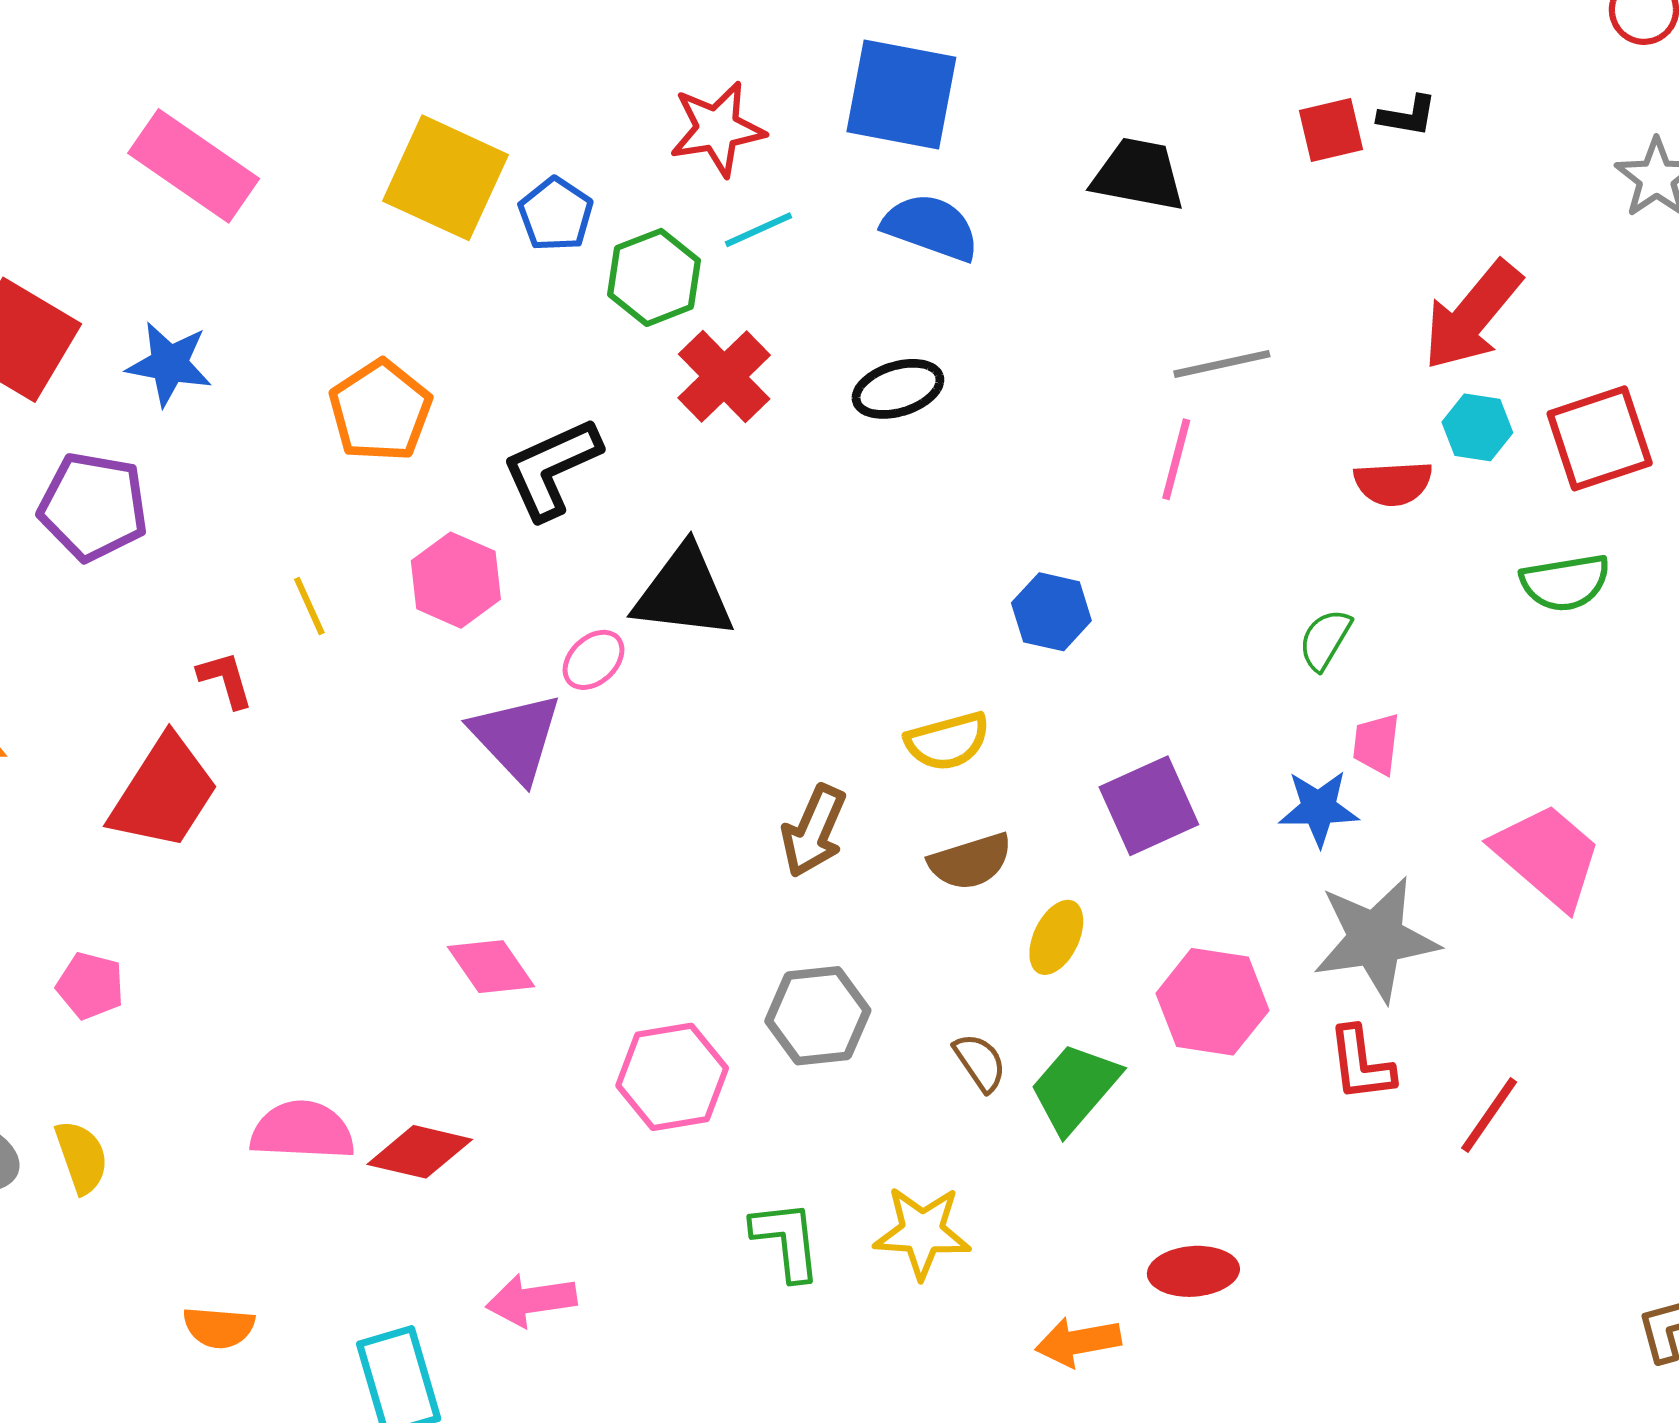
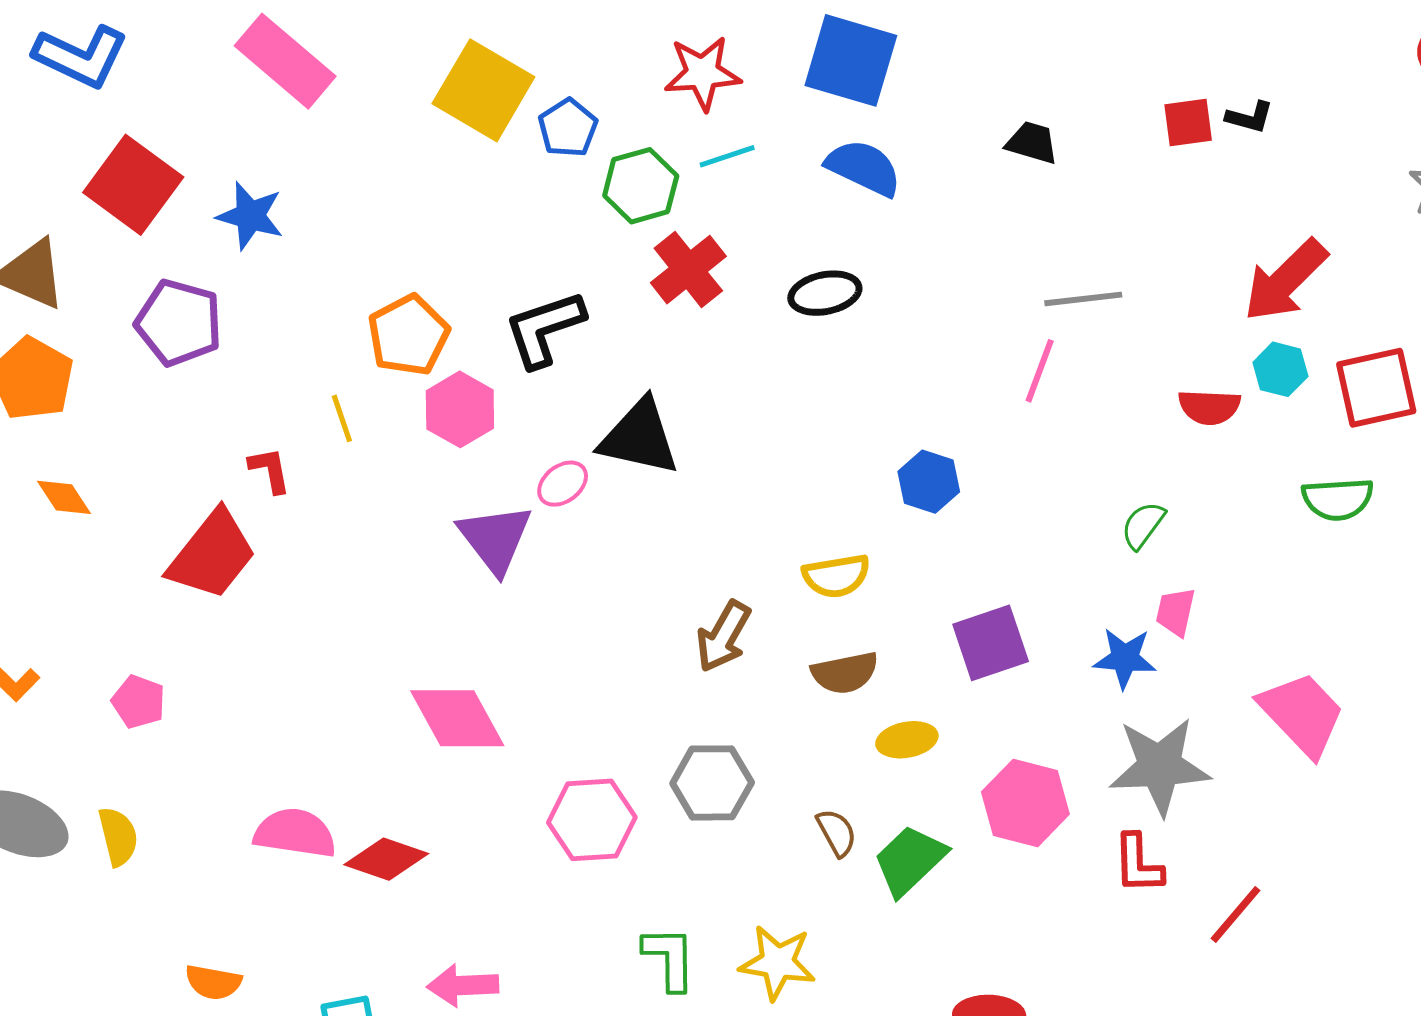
black trapezoid: (1138, 175) -> (1032, 143), size x0.7
orange pentagon: (380, 411) -> (408, 335), moved
yellow ellipse: (1056, 937) -> (907, 740), turned 48
pink diamond: (491, 967) -> (457, 718), size x1.4

